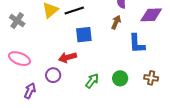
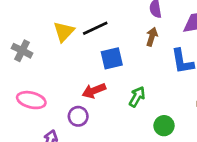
green circle: (120, 78) -> (164, 126), moved
green arrow: (92, 81) -> (137, 97), moved

